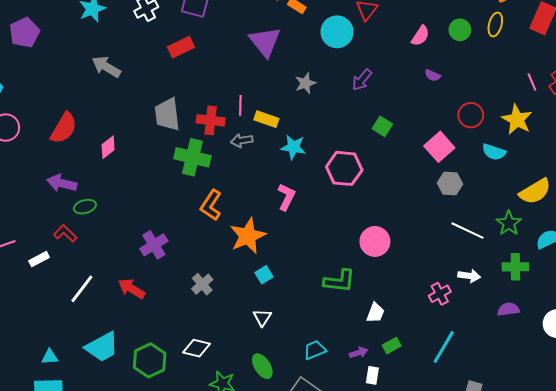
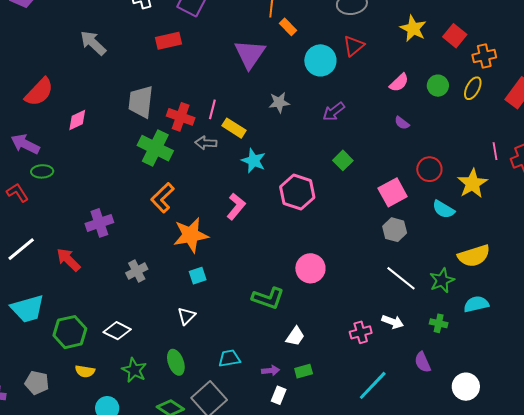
green cross: (515, 267) -> (439, 323), size x0.7
purple semicircle: (508, 309) -> (423, 362), turned -120
cyan line: (444, 347) -> (373, 385), moved

